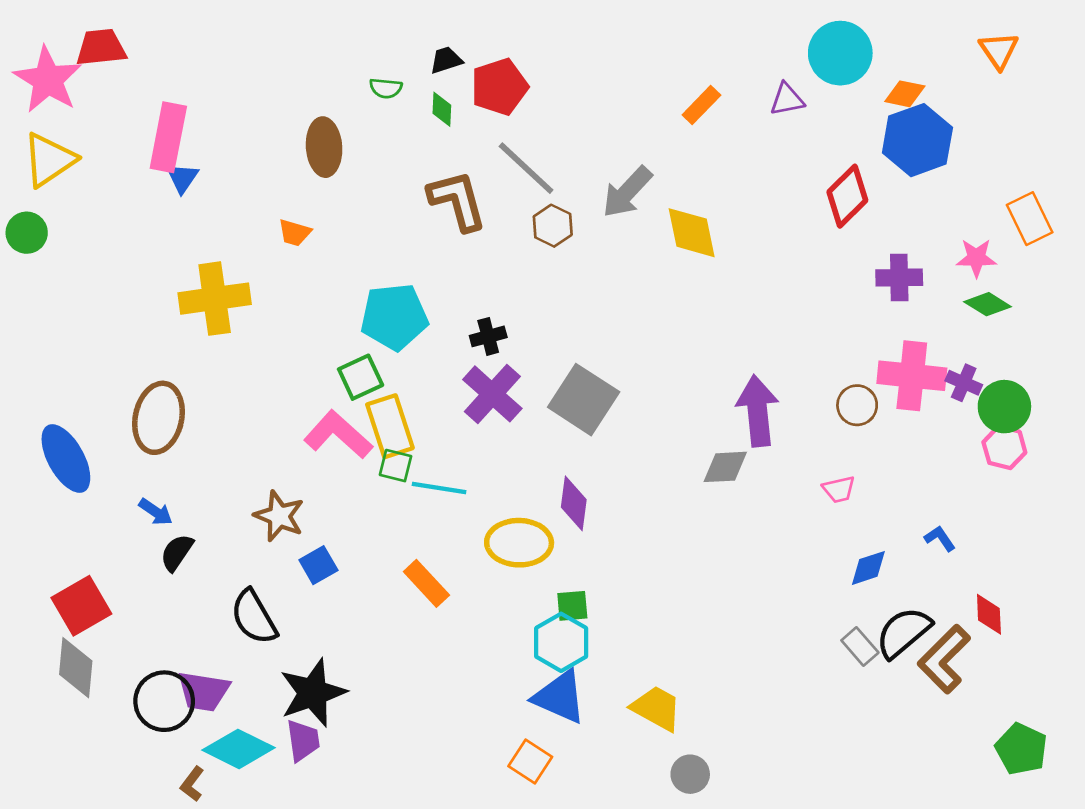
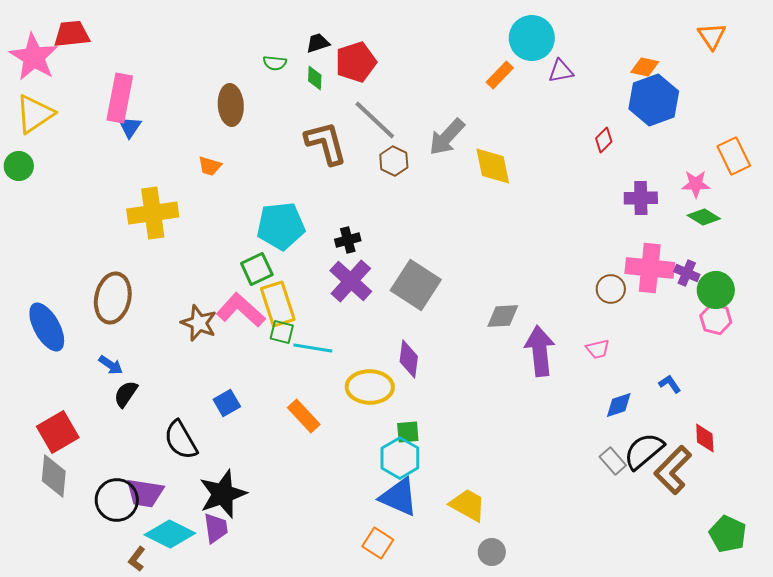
cyan circle: (840, 53) -> (532, 38), moved
red diamond: (847, 196) -> (604, 140), size x0.6
purple arrow: (758, 411) -> (540, 351), moved
gray diamond: (725, 467) -> (503, 316), moved
brown star: (279, 516) -> (199, 323), moved

